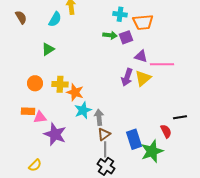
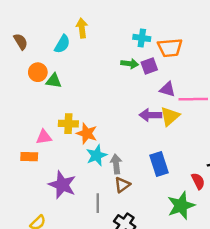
green triangle: (48, 49) -> (54, 81), turned 40
purple arrow: (127, 77) -> (150, 115), turned 72
orange circle: (35, 83) -> (38, 72), moved
pink triangle: (40, 117) -> (44, 137), moved
blue rectangle: (134, 139) -> (159, 164), moved
gray line: (105, 149) -> (98, 203), moved

